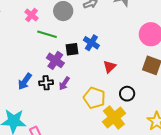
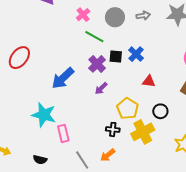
red triangle: (110, 67) -> (149, 81), turned 40
blue arrow: (25, 81) -> (63, 78), size x1.4
black cross: (46, 83) -> (113, 129), moved

